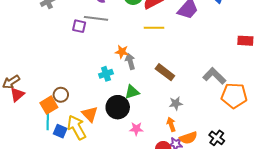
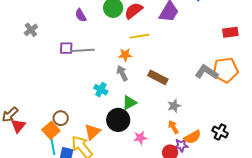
gray line: (96, 18) -> (82, 50), moved
orange star: (122, 52) -> (125, 55), moved
cyan cross: (106, 74) -> (101, 90), turned -32
orange pentagon: (234, 96) -> (225, 70), moved
orange triangle: (90, 114) -> (92, 132), turned 42

